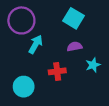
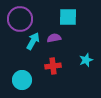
cyan square: (73, 18) -> (68, 17), turned -30
purple semicircle: (75, 46) -> (54, 38), moved

